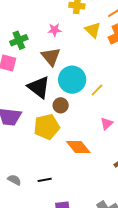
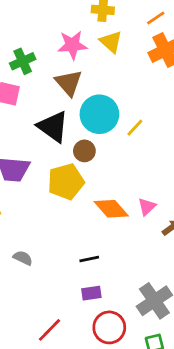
pink star: (55, 30) -> (72, 45), size x1.5
yellow triangle: (93, 30) -> (111, 42), moved
pink triangle: (107, 124) -> (147, 207), moved
black line: (45, 180) -> (89, 259), moved

